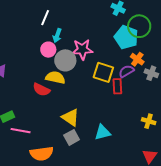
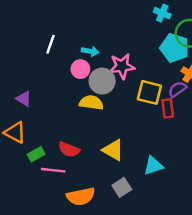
white line: (45, 18) -> (51, 44), moved
cyan arrow: (57, 35) -> (90, 51), turned -96
red semicircle: (41, 90) -> (69, 150), moved
gray square: (72, 137) -> (122, 187), moved

